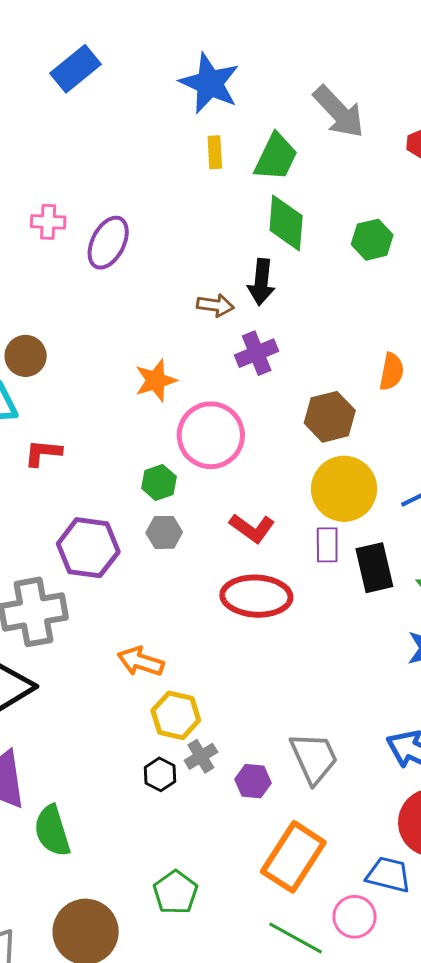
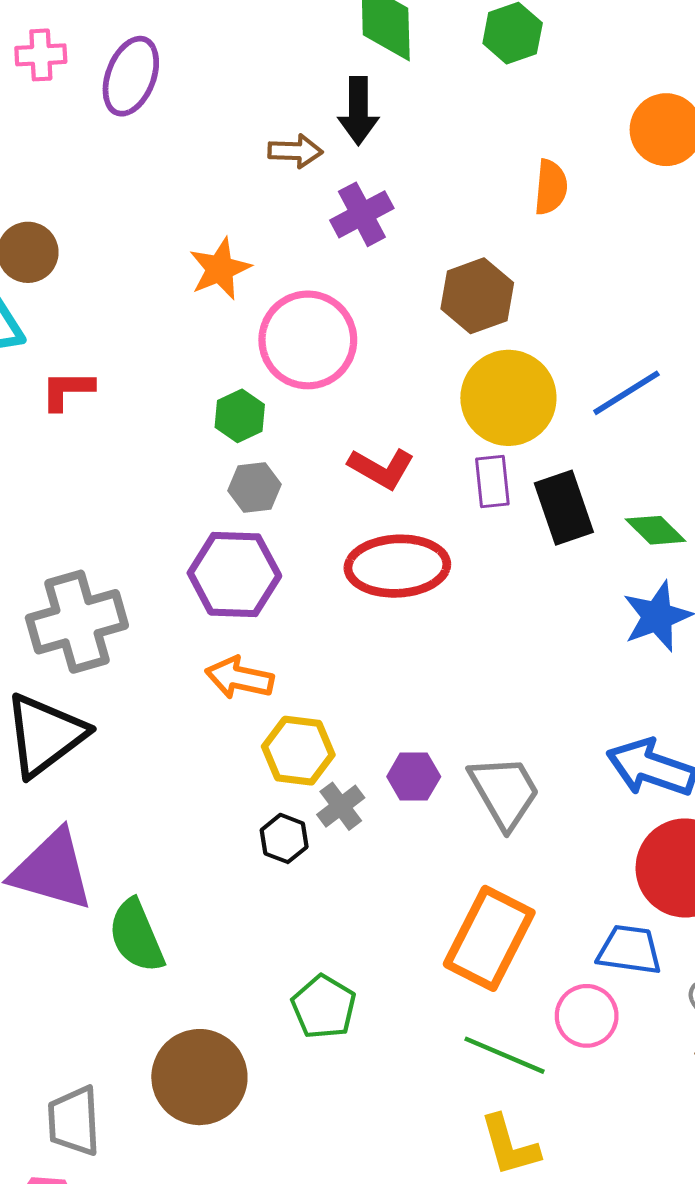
orange semicircle: (392, 372) -> (551, 187), moved
purple hexagon: (88, 548) -> (234, 574), moved
purple hexagon: (253, 781) -> (414, 777), moved

